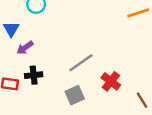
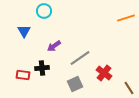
purple arrow: (25, 48) -> (54, 46), moved

